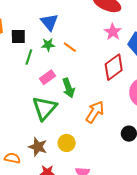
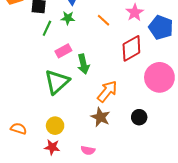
orange line: (70, 47) -> (104, 20), moved
yellow circle: (67, 143) -> (55, 126), moved
brown star: (38, 147) -> (100, 117), moved

